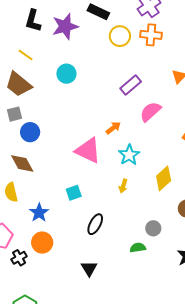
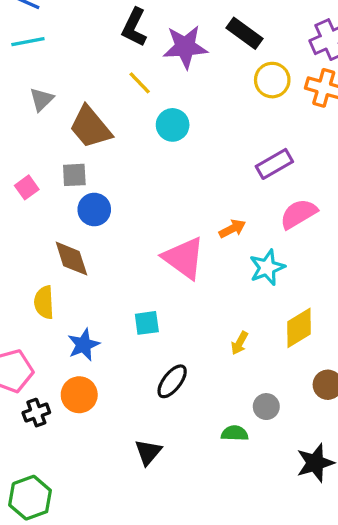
yellow line: (26, 55) -> (140, 83), moved
cyan star: (129, 155) -> (267, 267), moved
yellow arrow: (123, 186) -> (240, 343), moved

